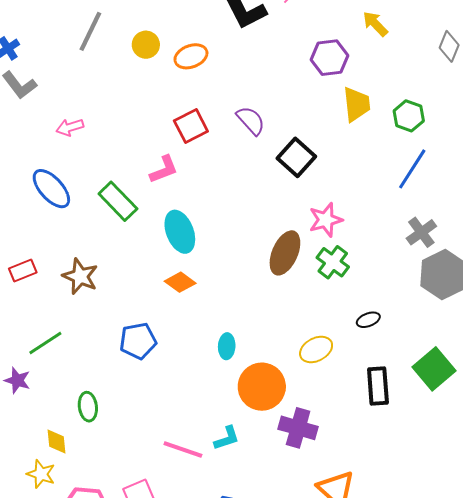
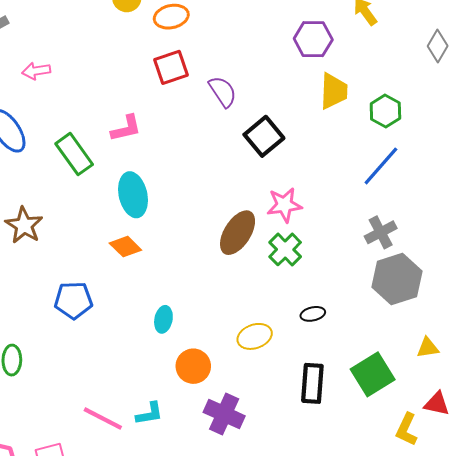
red square: (191, 126) -> (171, 67), moved
orange circle: (262, 387) -> (193, 366), size x0.7

